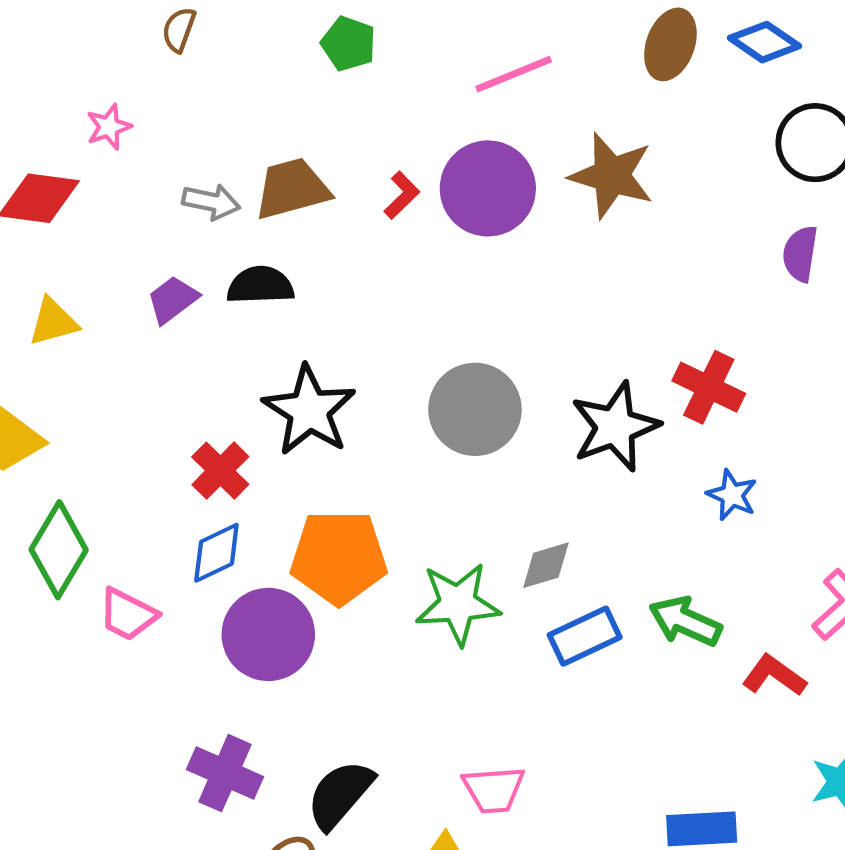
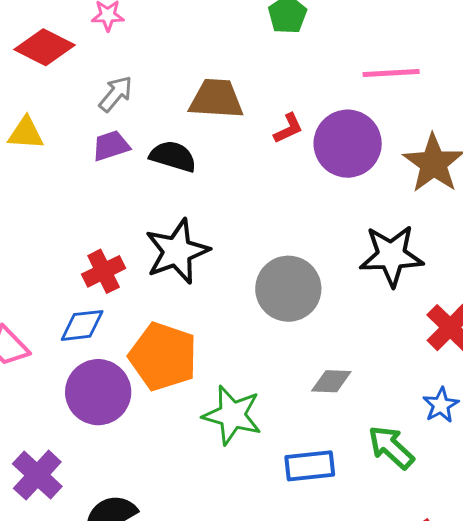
gray arrow: (211, 202) -> (116, 94), moved, turned -81
black star: (615, 427) -> (391, 256), moved
gray diamond: (546, 565) -> (331, 381), moved
green arrow: (685, 621) -> (391, 447), moved

